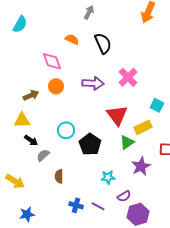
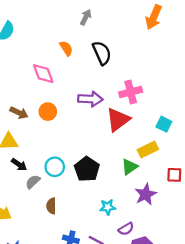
orange semicircle: (72, 39) -> (66, 48), turned 32
pink cross: (128, 77) -> (131, 92), turned 30
orange circle: (56, 86) -> (48, 112), moved
brown arrow: (31, 95) -> (19, 113), turned 49
red triangle: (117, 115) -> (118, 120), moved, turned 30
cyan circle: (66, 130) -> (55, 167), moved

